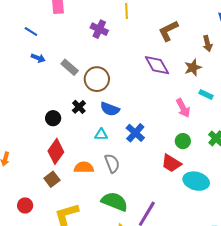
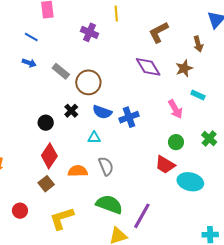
blue line: (31, 31) -> (31, 37), moved
blue cross: (135, 133) -> (129, 117), moved, turned 30

